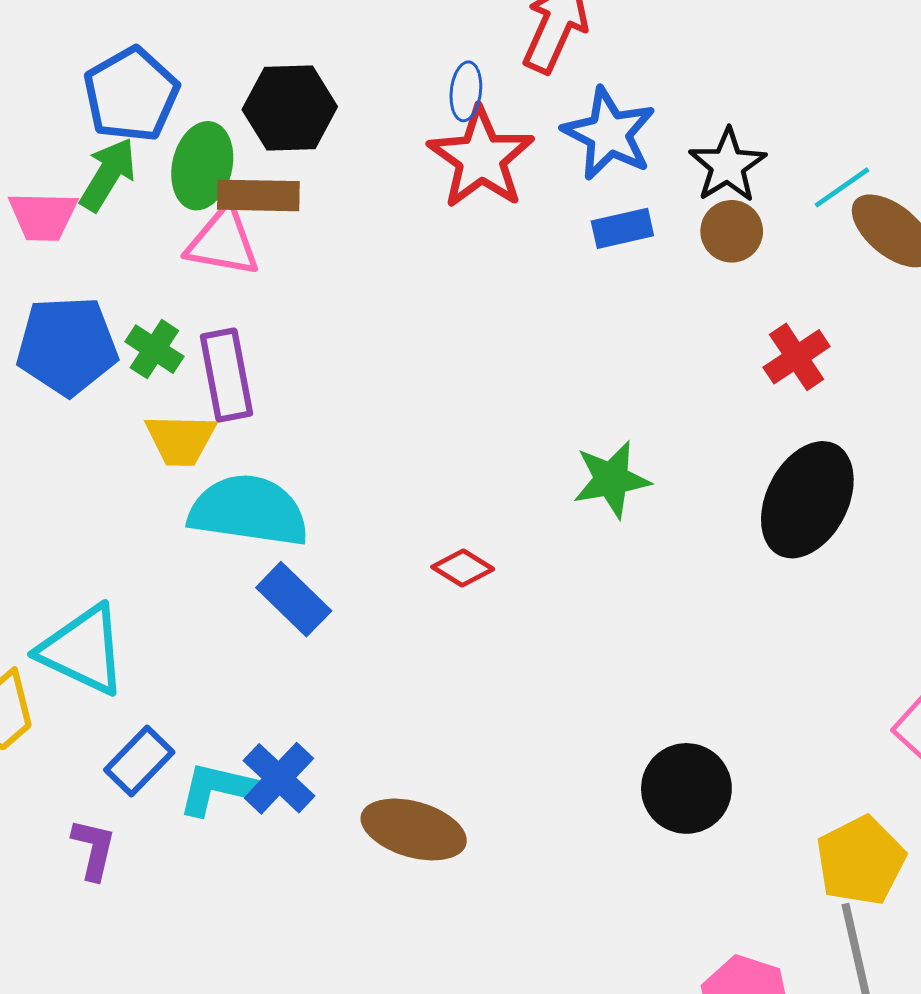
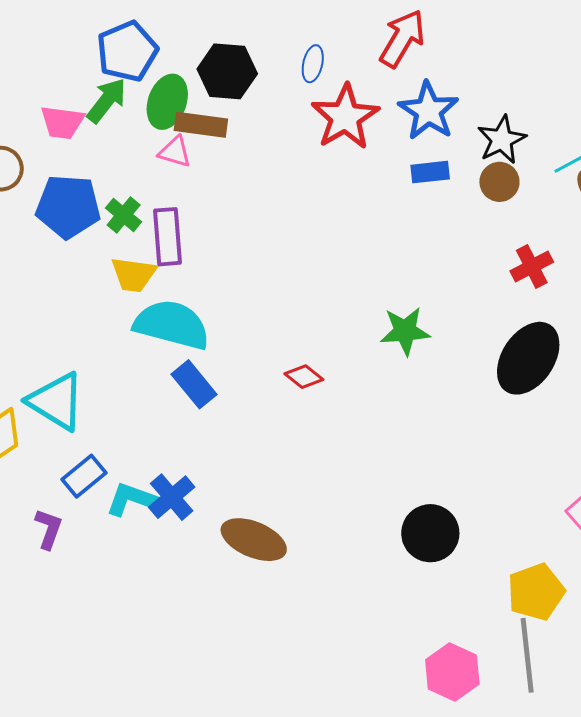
blue ellipse: (466, 91) -> (313, 64), moved
pink triangle: (223, 242) -> (175, 152), size x0.7

